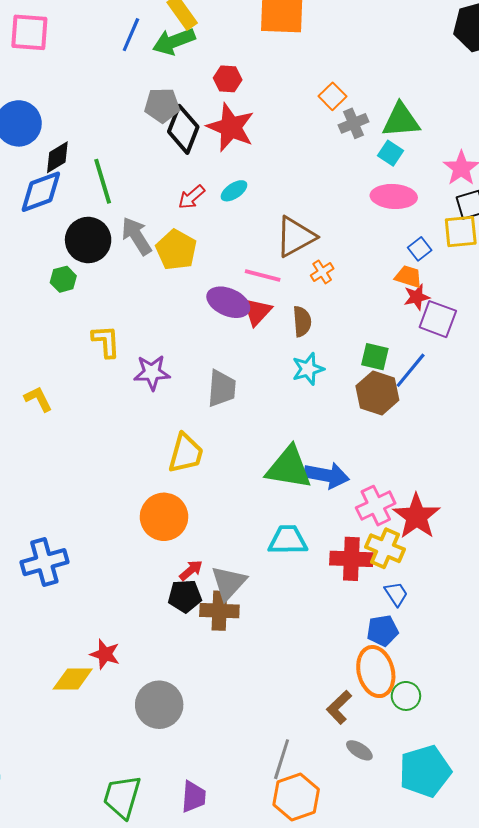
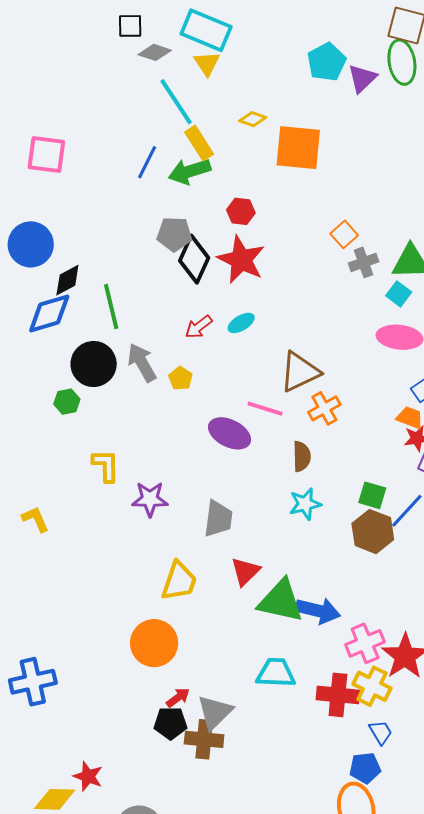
yellow pentagon: (176, 250) -> (181, 378), size x0.6
orange cross: (322, 272) -> (324, 408), size x1.4
red triangle: (257, 311) -> (245, 572), moved

